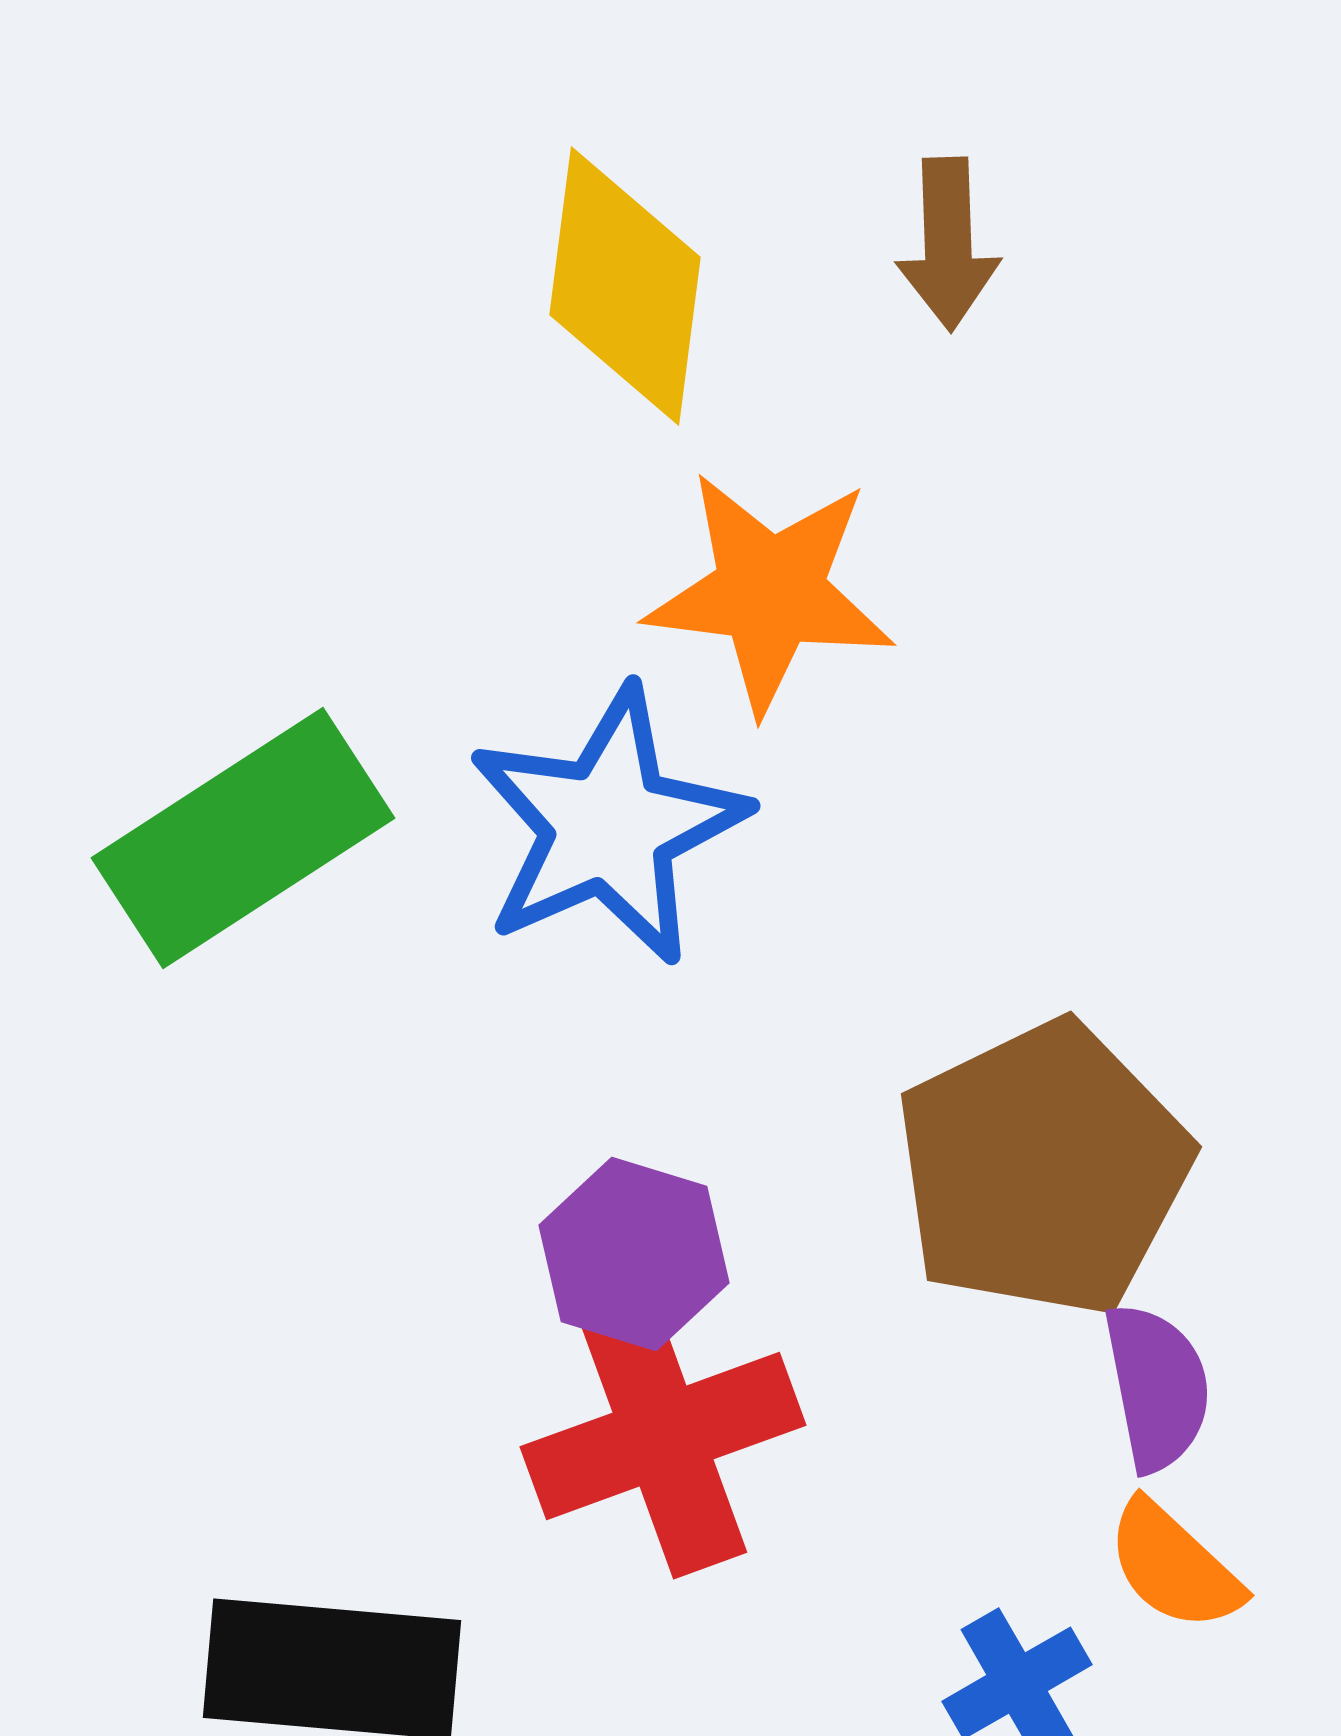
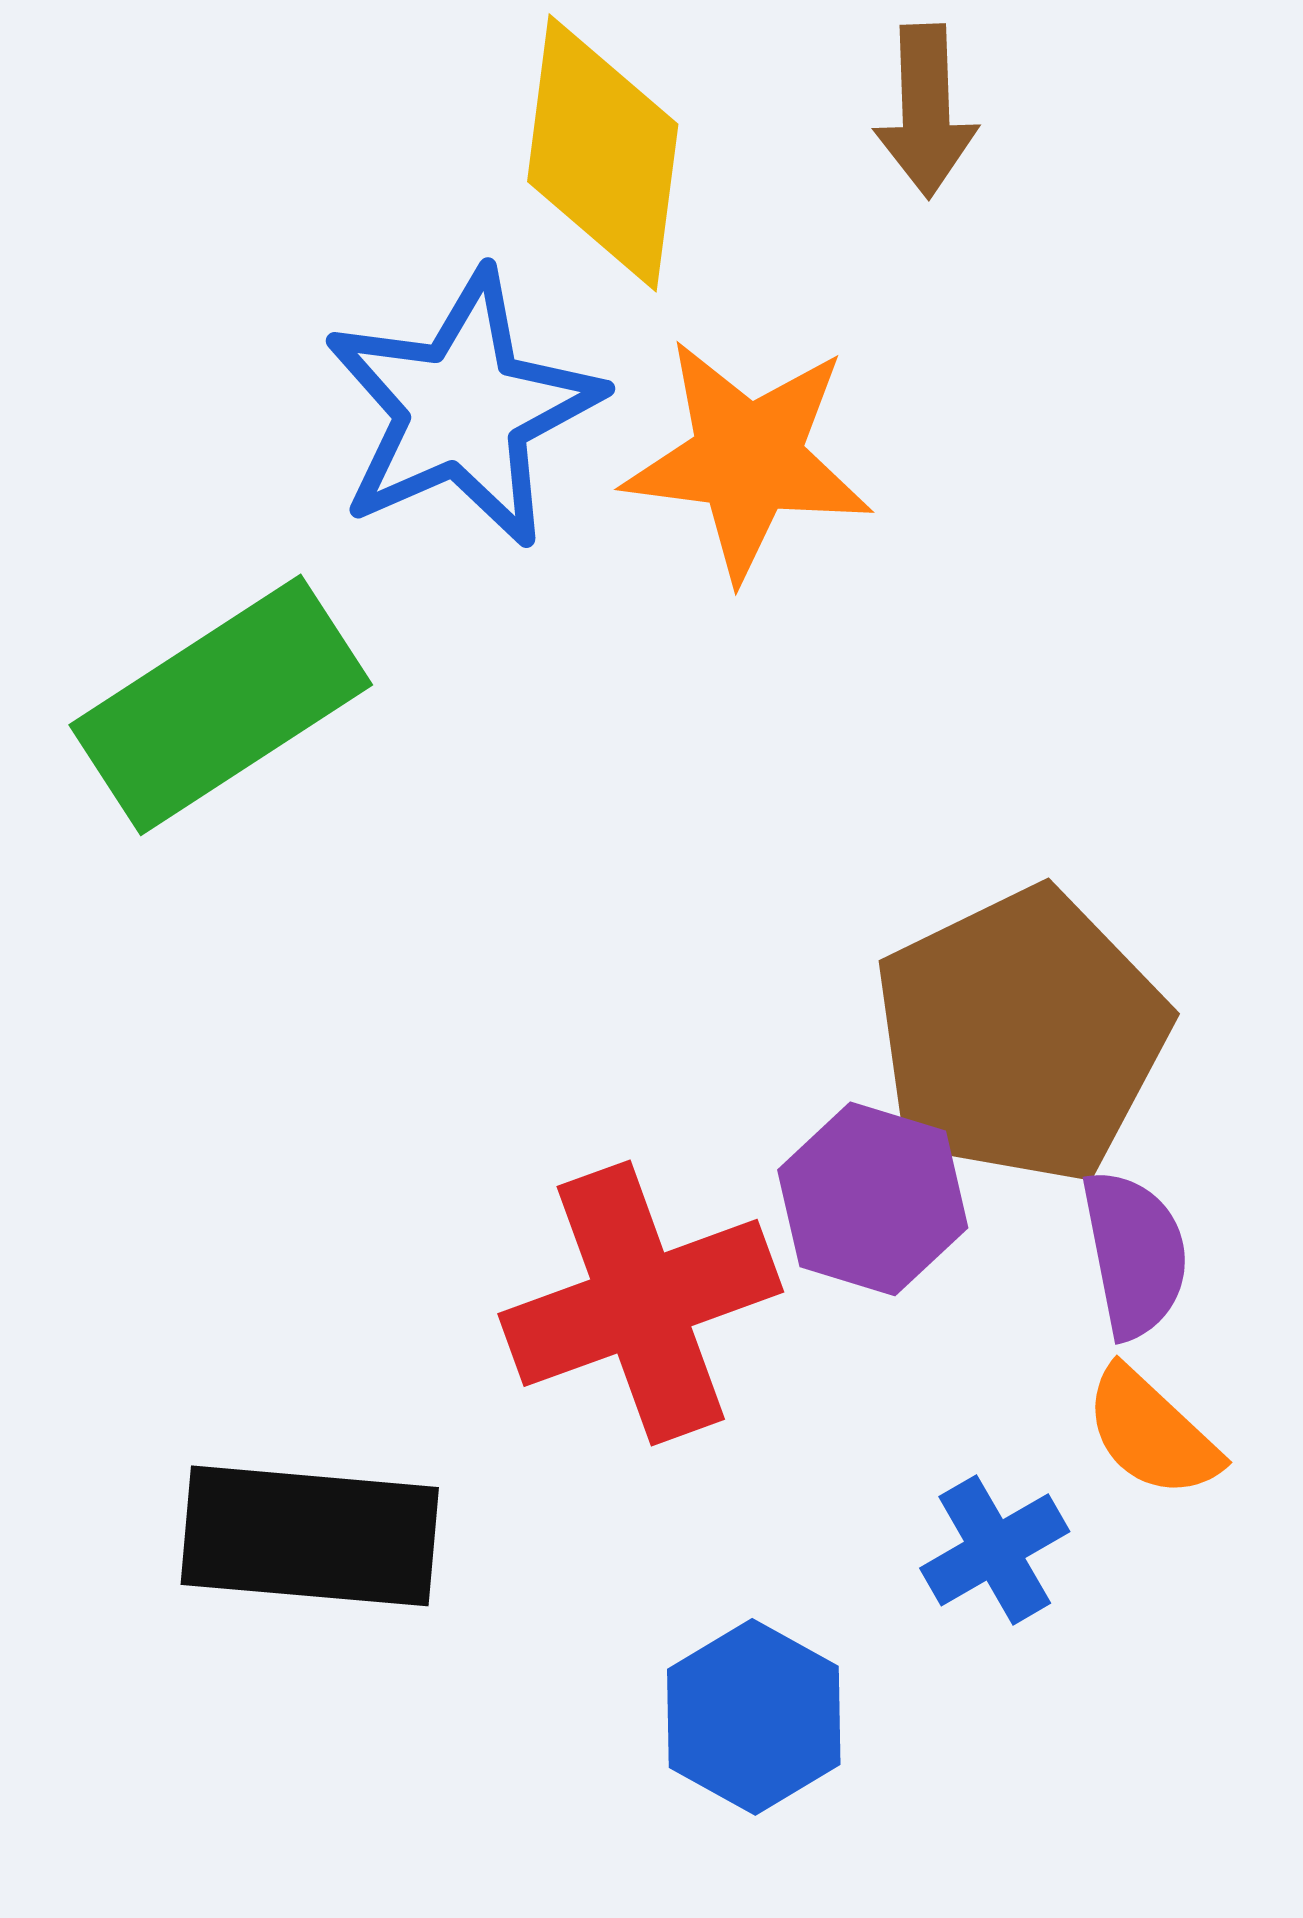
blue star: (608, 826) -> (463, 409), moved
purple hexagon: (634, 1254) -> (873, 1199), moved

